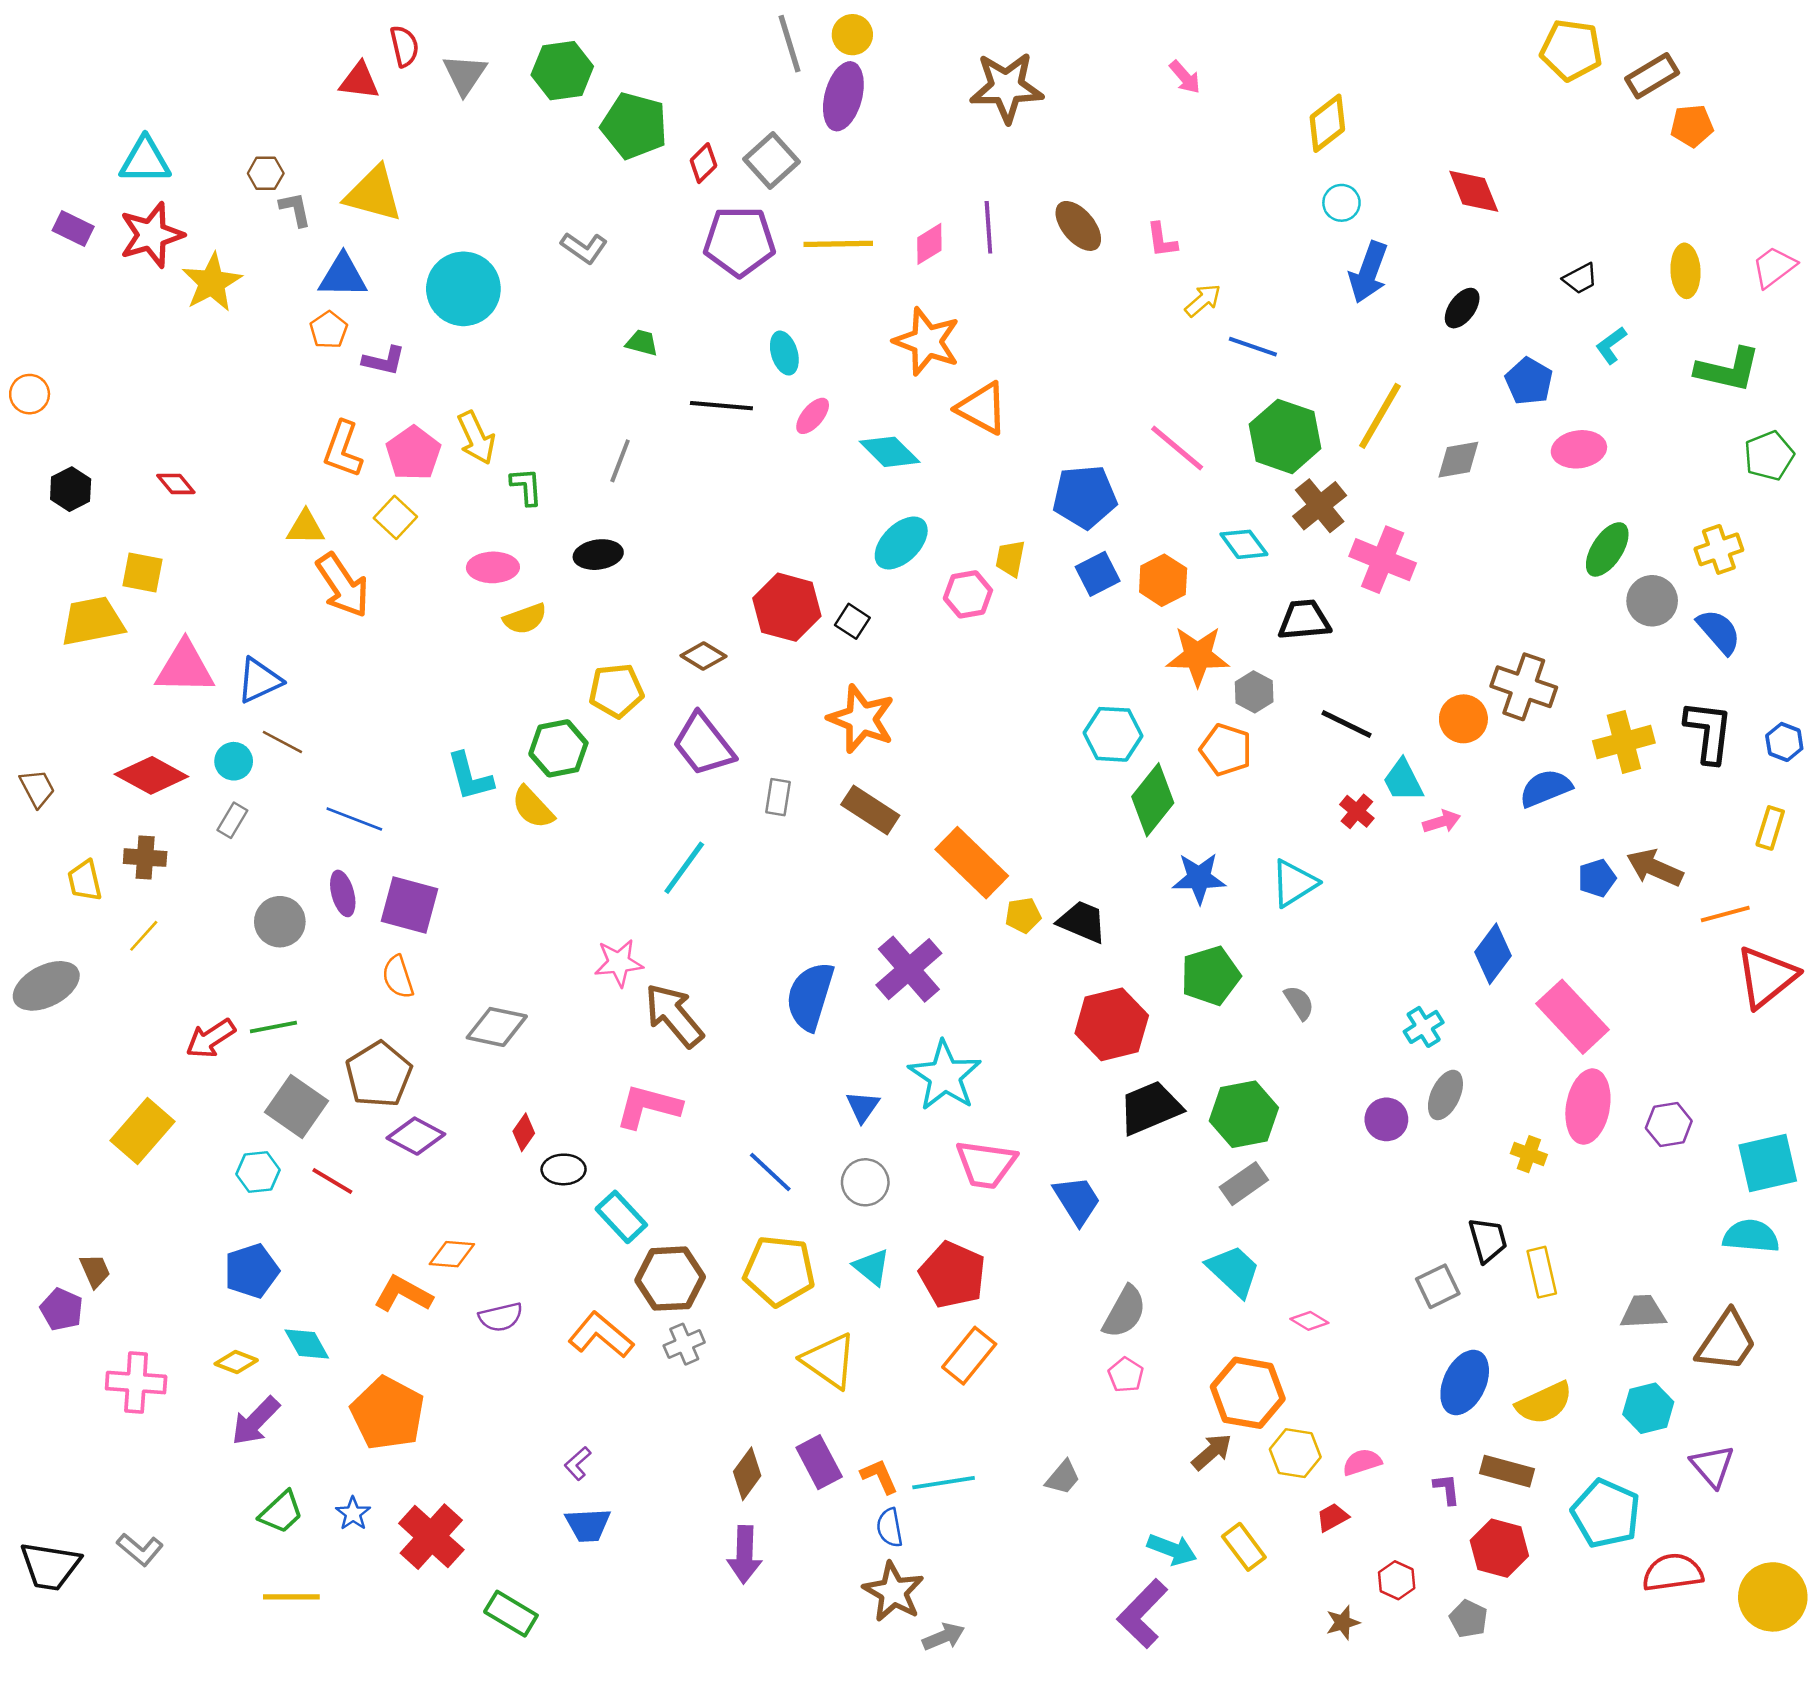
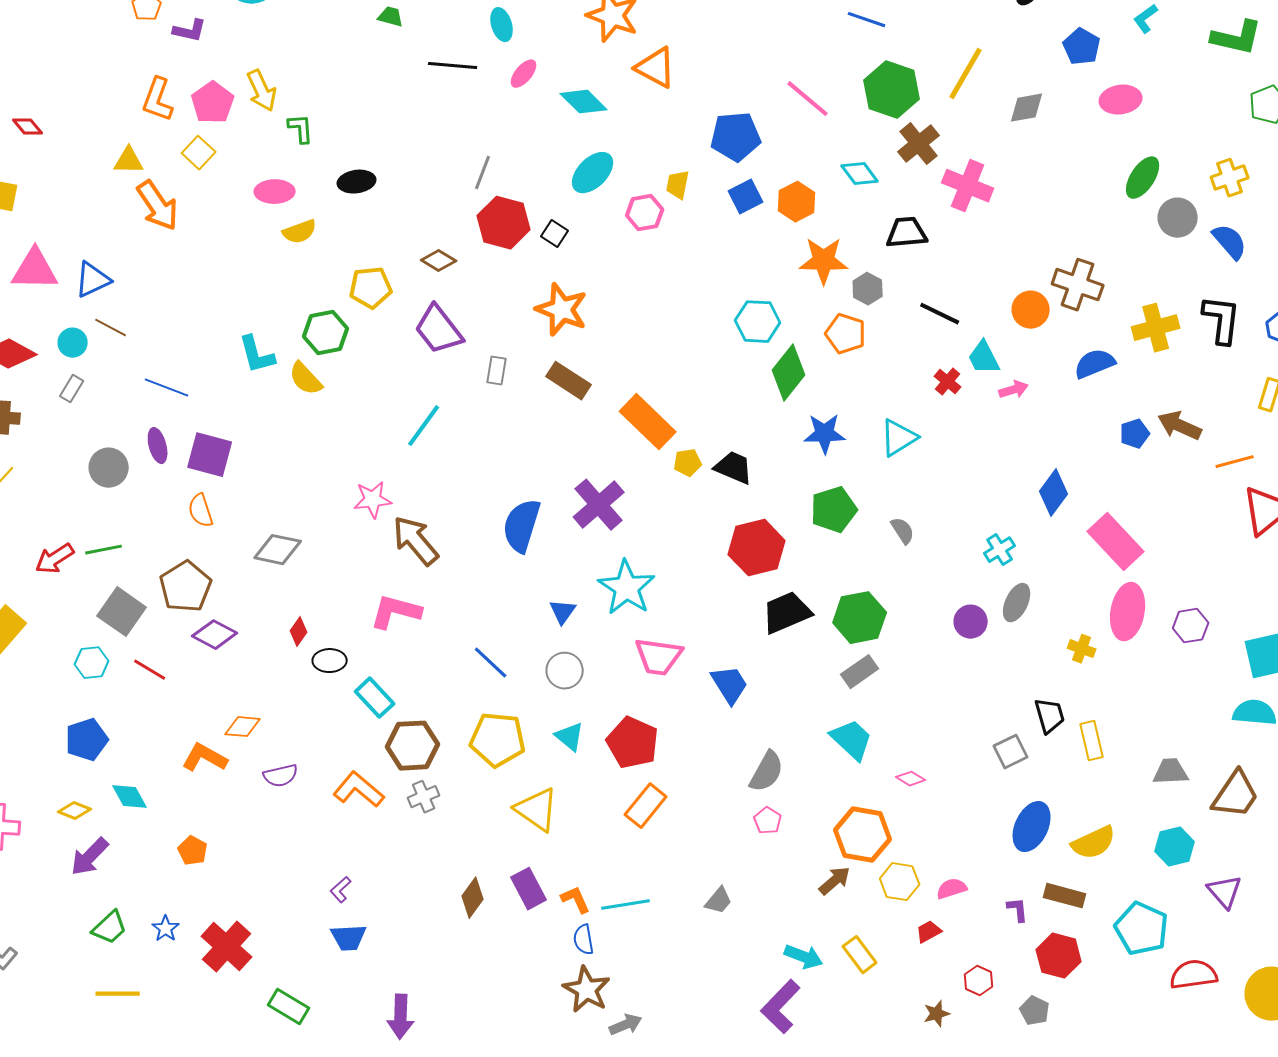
gray line: (620, 461) -> (483, 173), moved
orange pentagon: (388, 1413) -> (193, 851), size x0.5
purple arrow: (745, 1555) -> (401, 1017), moved

